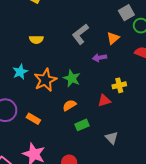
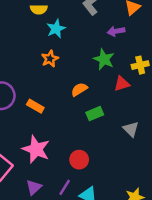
cyan star: (20, 72) -> (56, 29), moved
green star: (72, 78) -> (104, 59), moved
orange star: (45, 80) -> (50, 59), size x0.6

